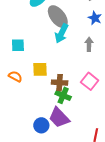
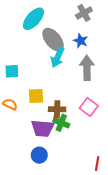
blue star: (95, 18) -> (81, 41), moved
gray arrow: (89, 44) -> (87, 68), size x1.6
purple trapezoid: (59, 118) -> (43, 128), moved, turned -40

